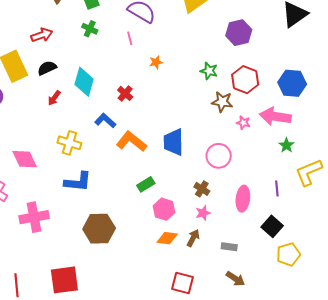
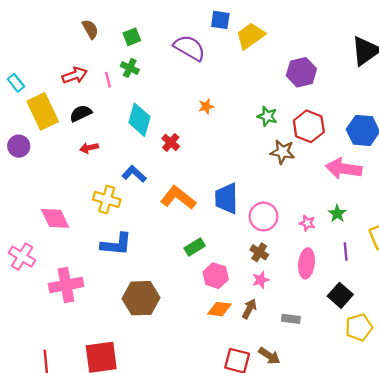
pink line: (130, 38) -> (108, 80), moved
cyan diamond: (84, 82) -> (139, 120), moved
red arrow: (54, 98) -> (89, 148), turned 42
blue L-shape: (105, 121) -> (134, 174), moved
pink star: (243, 123) -> (307, 223), moved
green star: (287, 145) -> (337, 214), moved
pink circle: (219, 156) -> (264, 217), moved
brown arrow: (235, 279) -> (269, 356), moved

